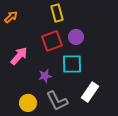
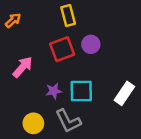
cyan square: (72, 64) -> (81, 91), moved
white rectangle: (90, 92) -> (124, 93), moved

